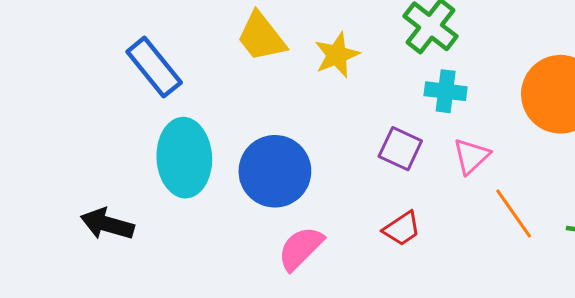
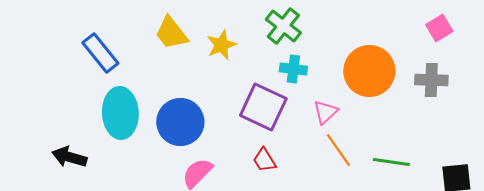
purple square: (400, 149) -> (263, 107), size x1.6
pink triangle: (471, 156) -> (325, 112), moved
red trapezoid: (402, 229) -> (264, 160), turned 92

